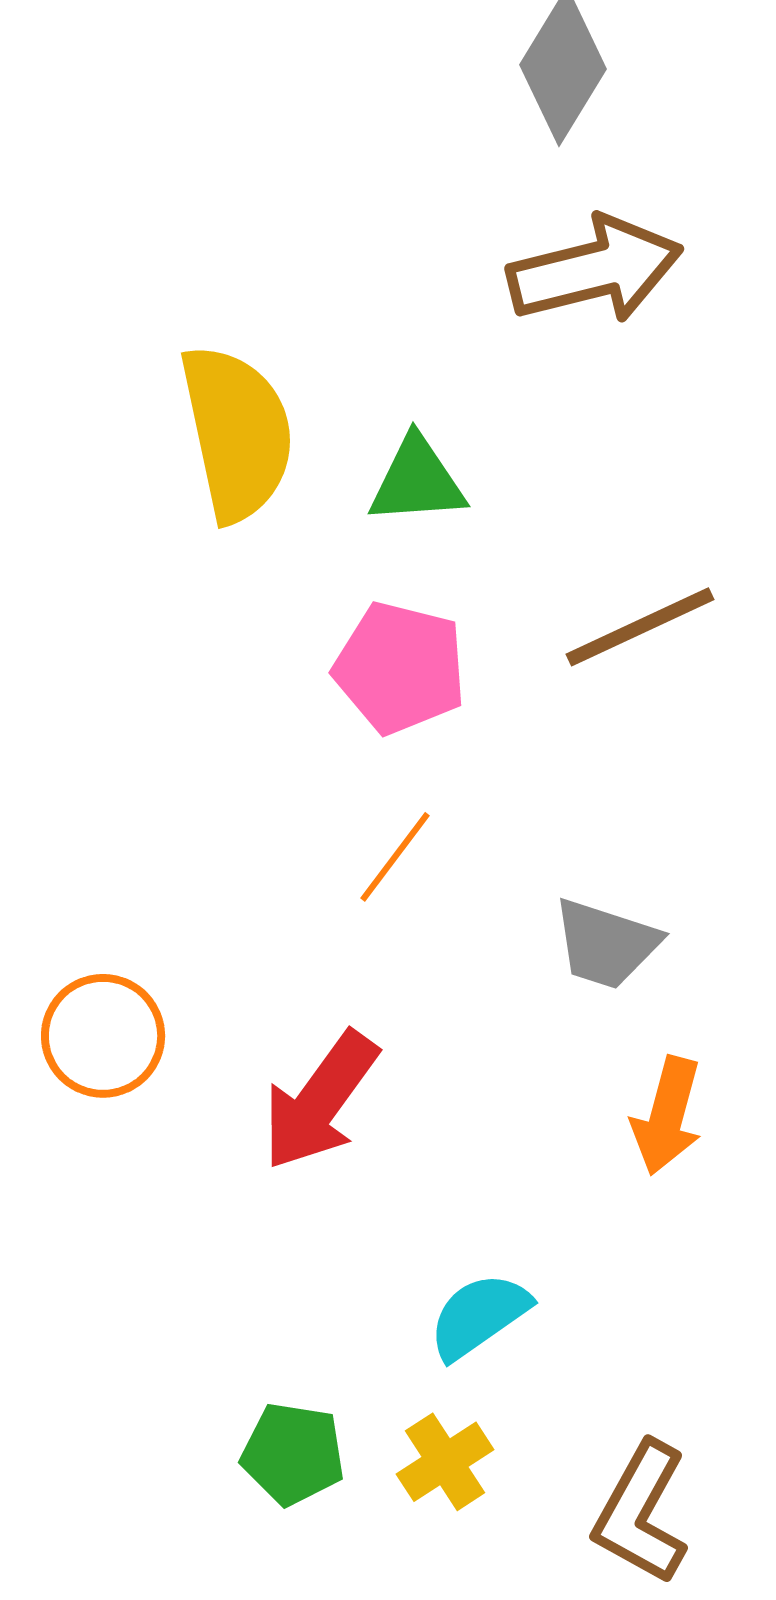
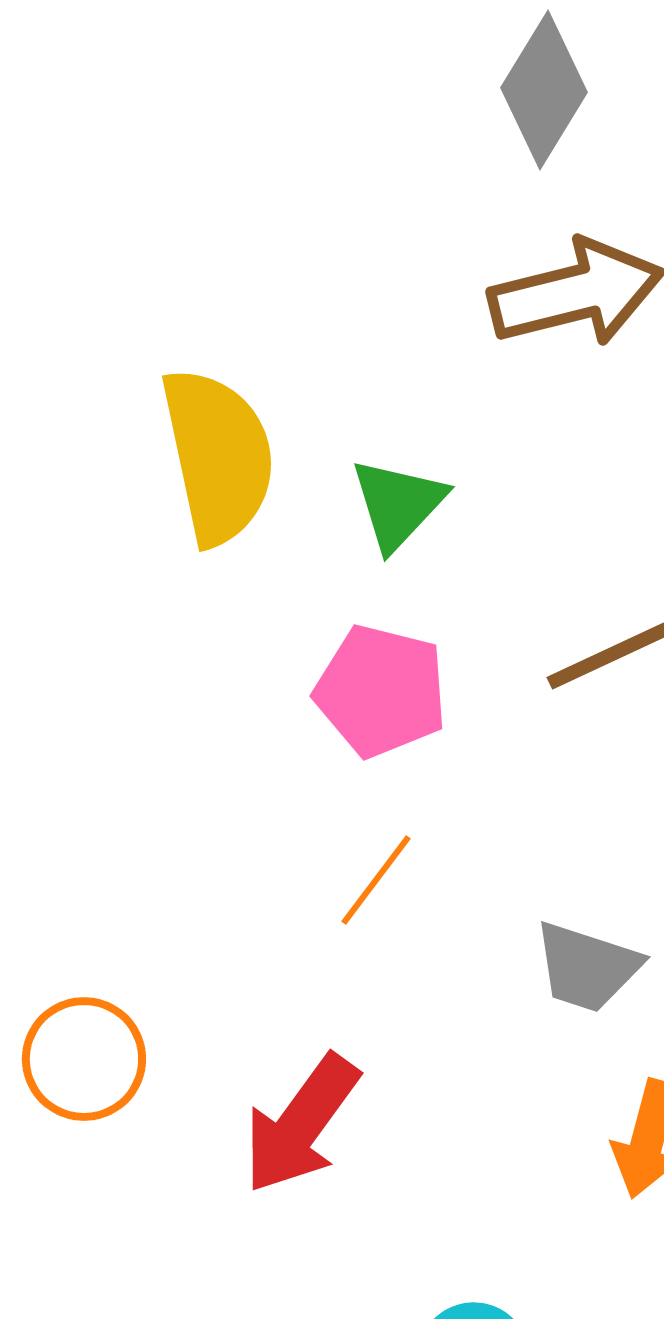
green triangle: (417, 481) -> (398, 504), turned -43

